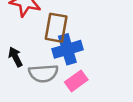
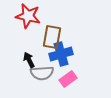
black arrow: (15, 57) -> (29, 60), moved

